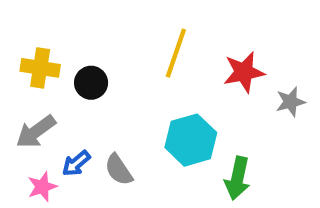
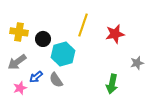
gray star: (290, 102) -> (137, 63), moved
cyan hexagon: (191, 140) -> (63, 54), moved

